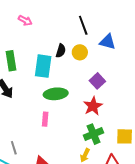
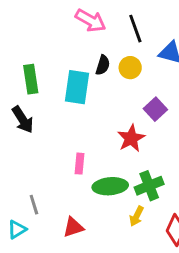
pink arrow: (25, 20) -> (91, 21), moved, size x1.5
green ellipse: (56, 94) -> (110, 186), moved
red star: (93, 106) -> (131, 138), moved

